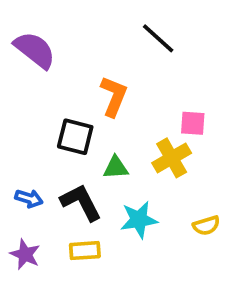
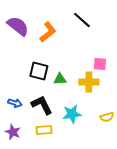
orange L-shape: (114, 96) -> (48, 32), moved, turned 30
yellow cross: (172, 158) -> (89, 82), turned 30
green triangle: (116, 168) -> (60, 79), moved

